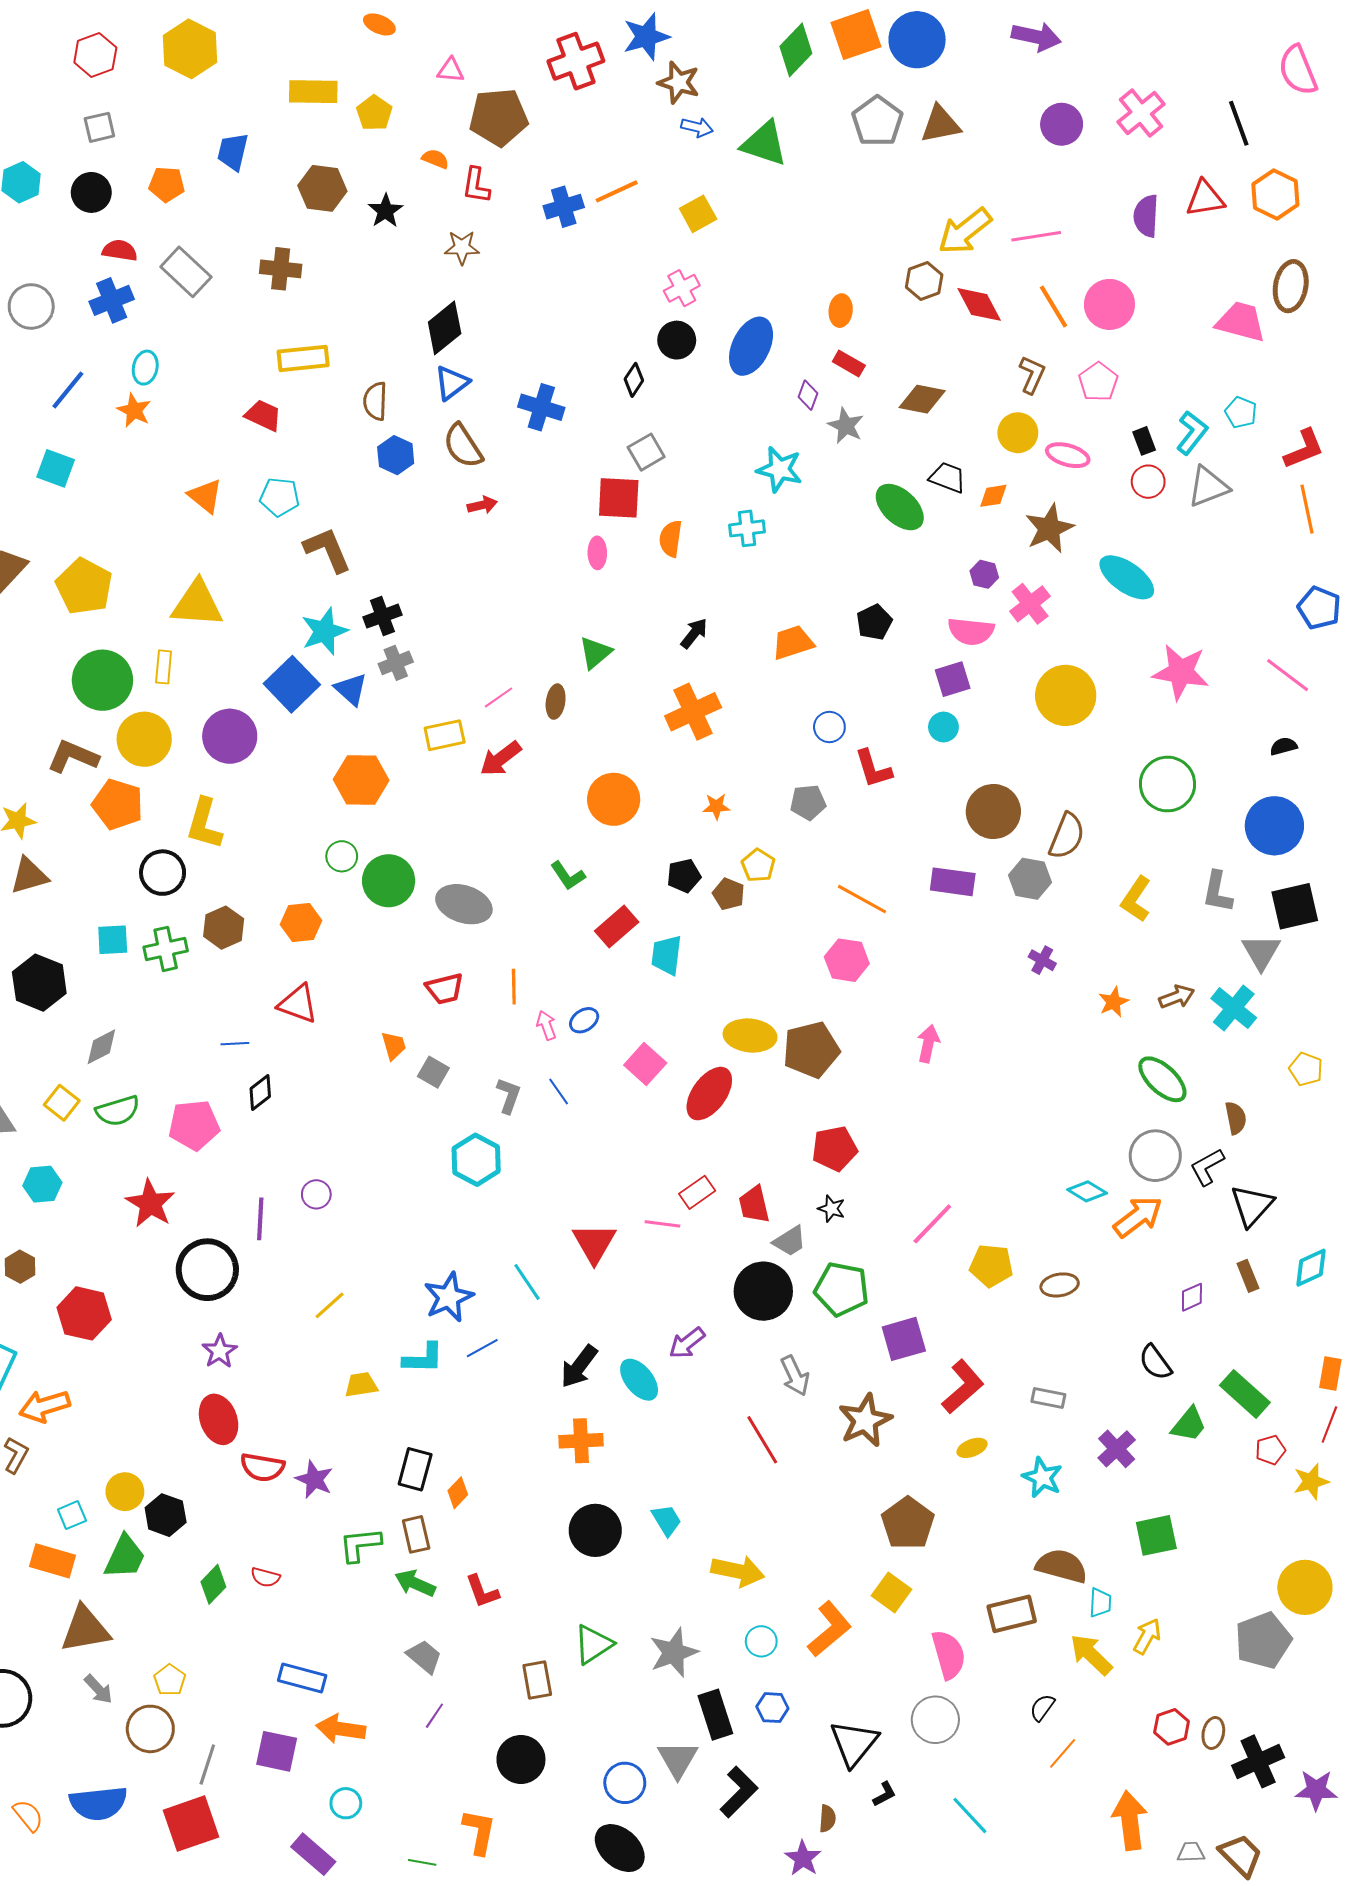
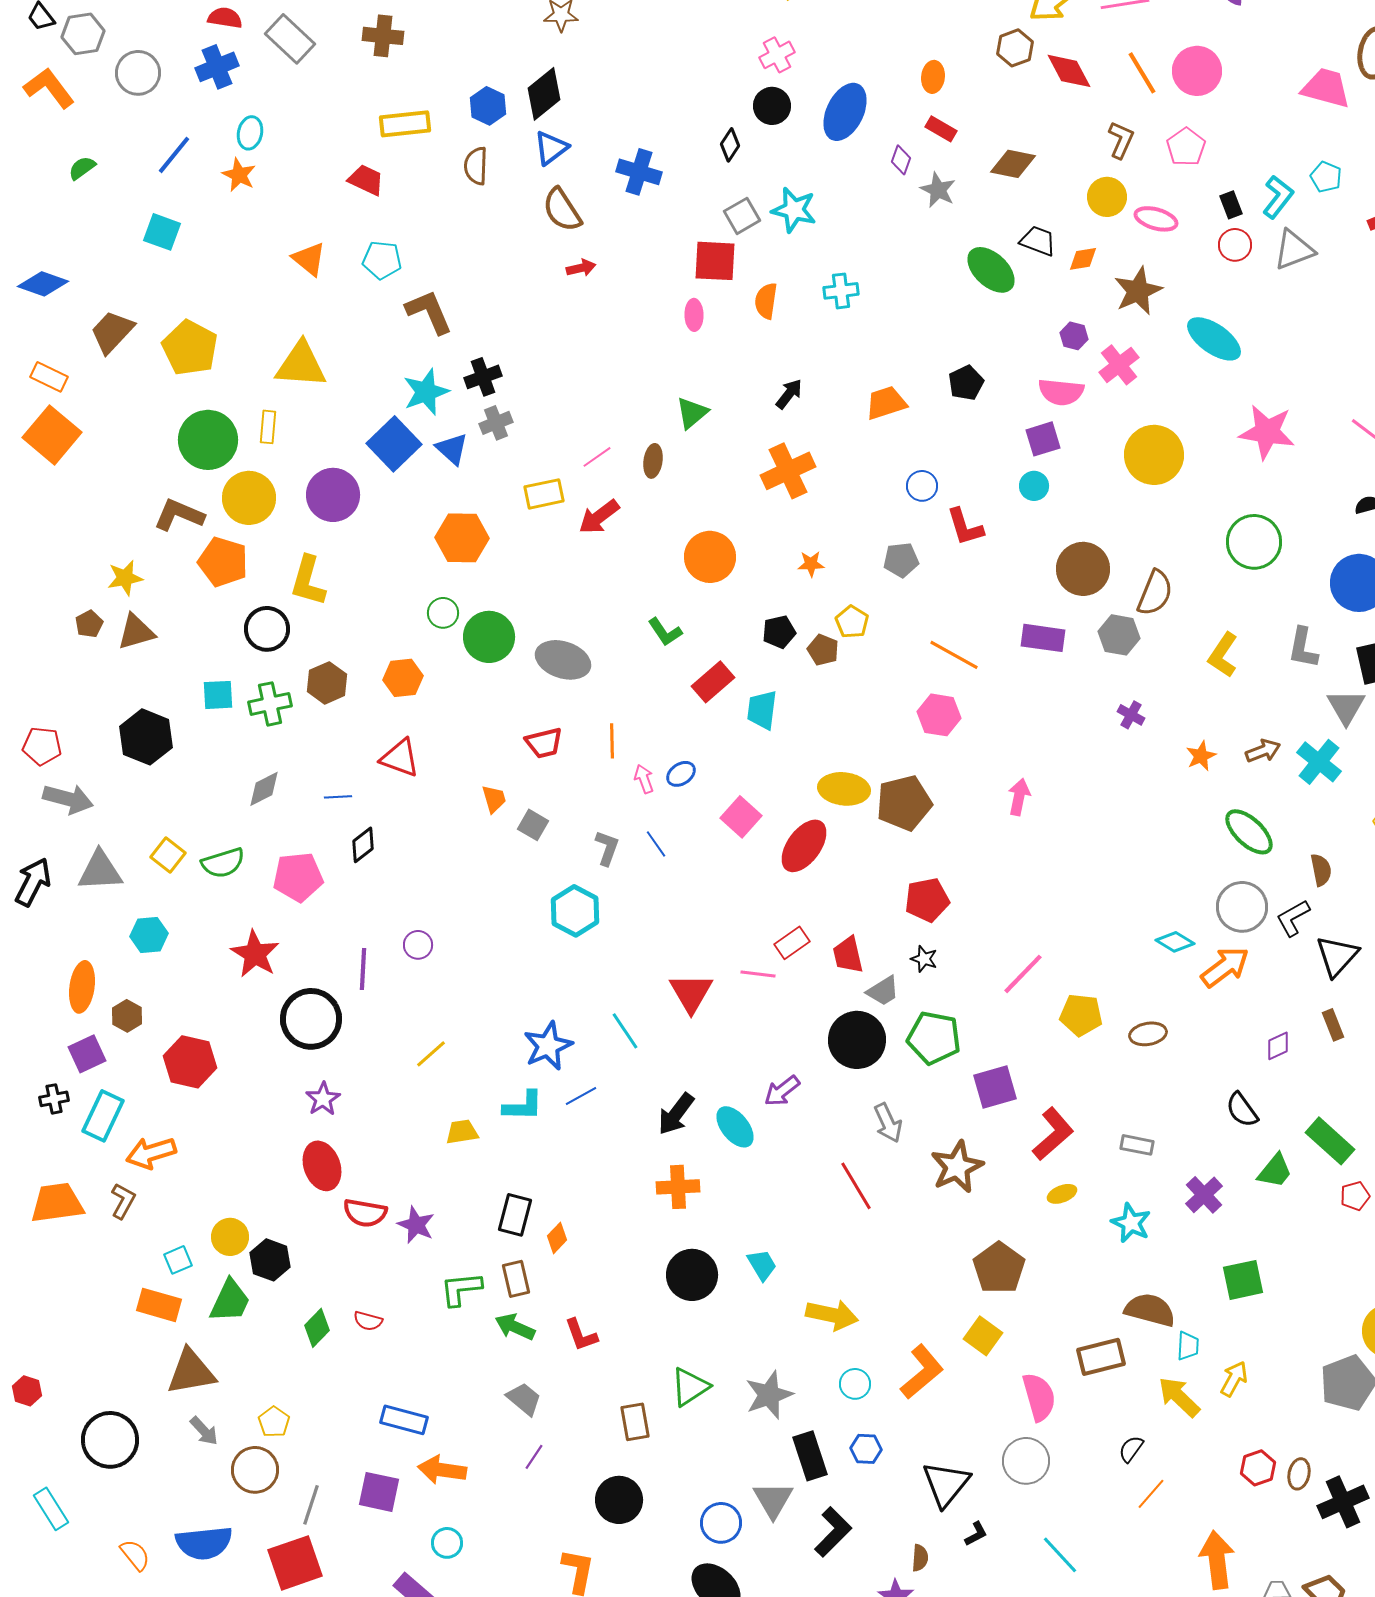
blue hexagon: (396, 455) -> (488, 106), moved
cyan star: (780, 469) -> (794, 210), moved
gray diamond: (101, 1047) -> (264, 789), moved

